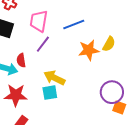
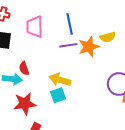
blue line: (74, 25) -> (70, 24), turned -70
purple line: (43, 44) -> (68, 45), moved, turned 54
yellow semicircle: (109, 44) -> (108, 37), turned 56

